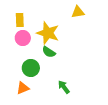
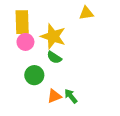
yellow rectangle: (20, 20) -> (22, 22), size x1.5
orange triangle: (23, 88) -> (54, 96), moved

